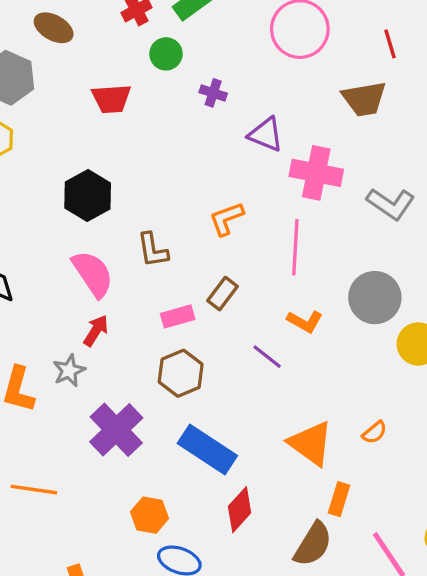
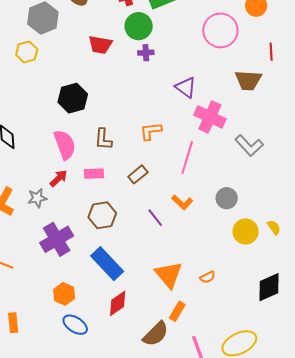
green circle: (166, 54) -> (139, 26), size x1.4
purple cross: (213, 93) -> (146, 53), moved, turned -35
gray circle: (375, 298) -> (227, 198), size x0.7
pink rectangle: (178, 316) -> (94, 174), moved

